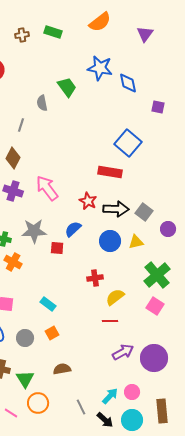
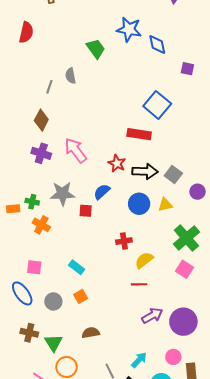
gray semicircle: (42, 103) -> (71, 76), moved
pink circle: (132, 392) -> (173, 357), moved

